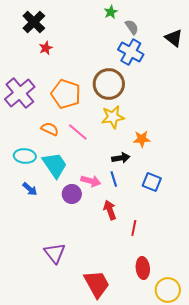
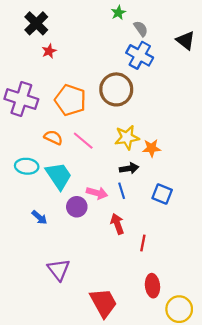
purple cross: (20, 93) -> (21, 99), turned -32
yellow star: (113, 117) -> (127, 137), moved
blue arrow: (30, 189) -> (39, 217), moved

